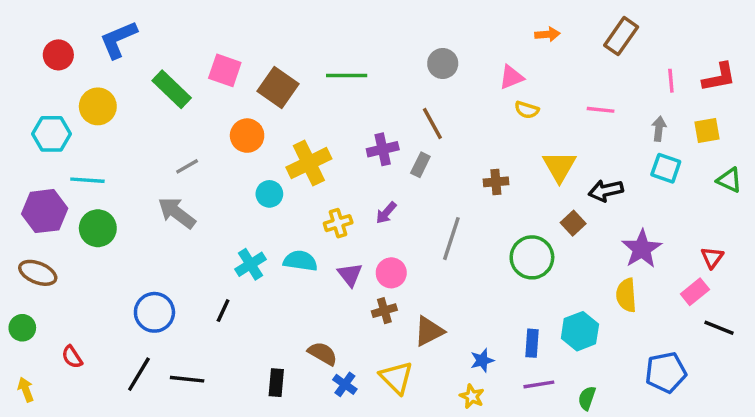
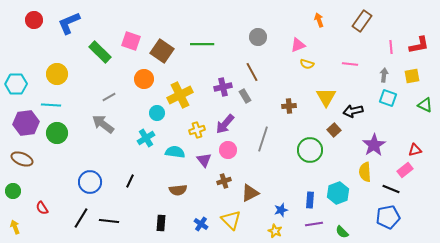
orange arrow: (547, 34) -> (319, 20), turned -104
red circle: (58, 55) -> (34, 20), moved
yellow circle: (98, 106) -> (57, 74), moved
cyan hexagon: (51, 134) -> (16, 84), moved
gray rectangle: (420, 165) -> (245, 96), turned -56
purple arrow: (386, 213) -> (225, 124), size x1.5
red triangle: (712, 257) -> (415, 150), turned 40
cyan cross: (251, 264) -> (146, 138), moved
pink circle: (391, 273) -> (228, 150), moved
black line: (719, 328) -> (391, 189), moved
brown semicircle: (323, 354) -> (178, 190), moved, turned 144
green semicircle: (587, 398) -> (342, 232), turned -64

